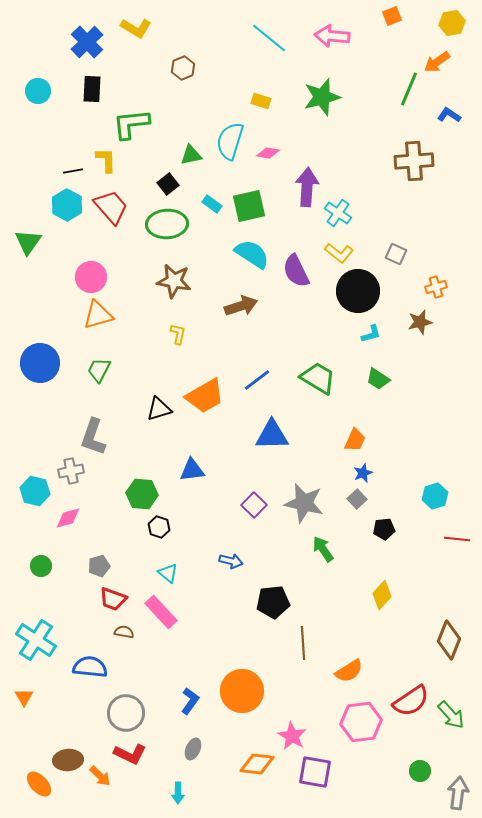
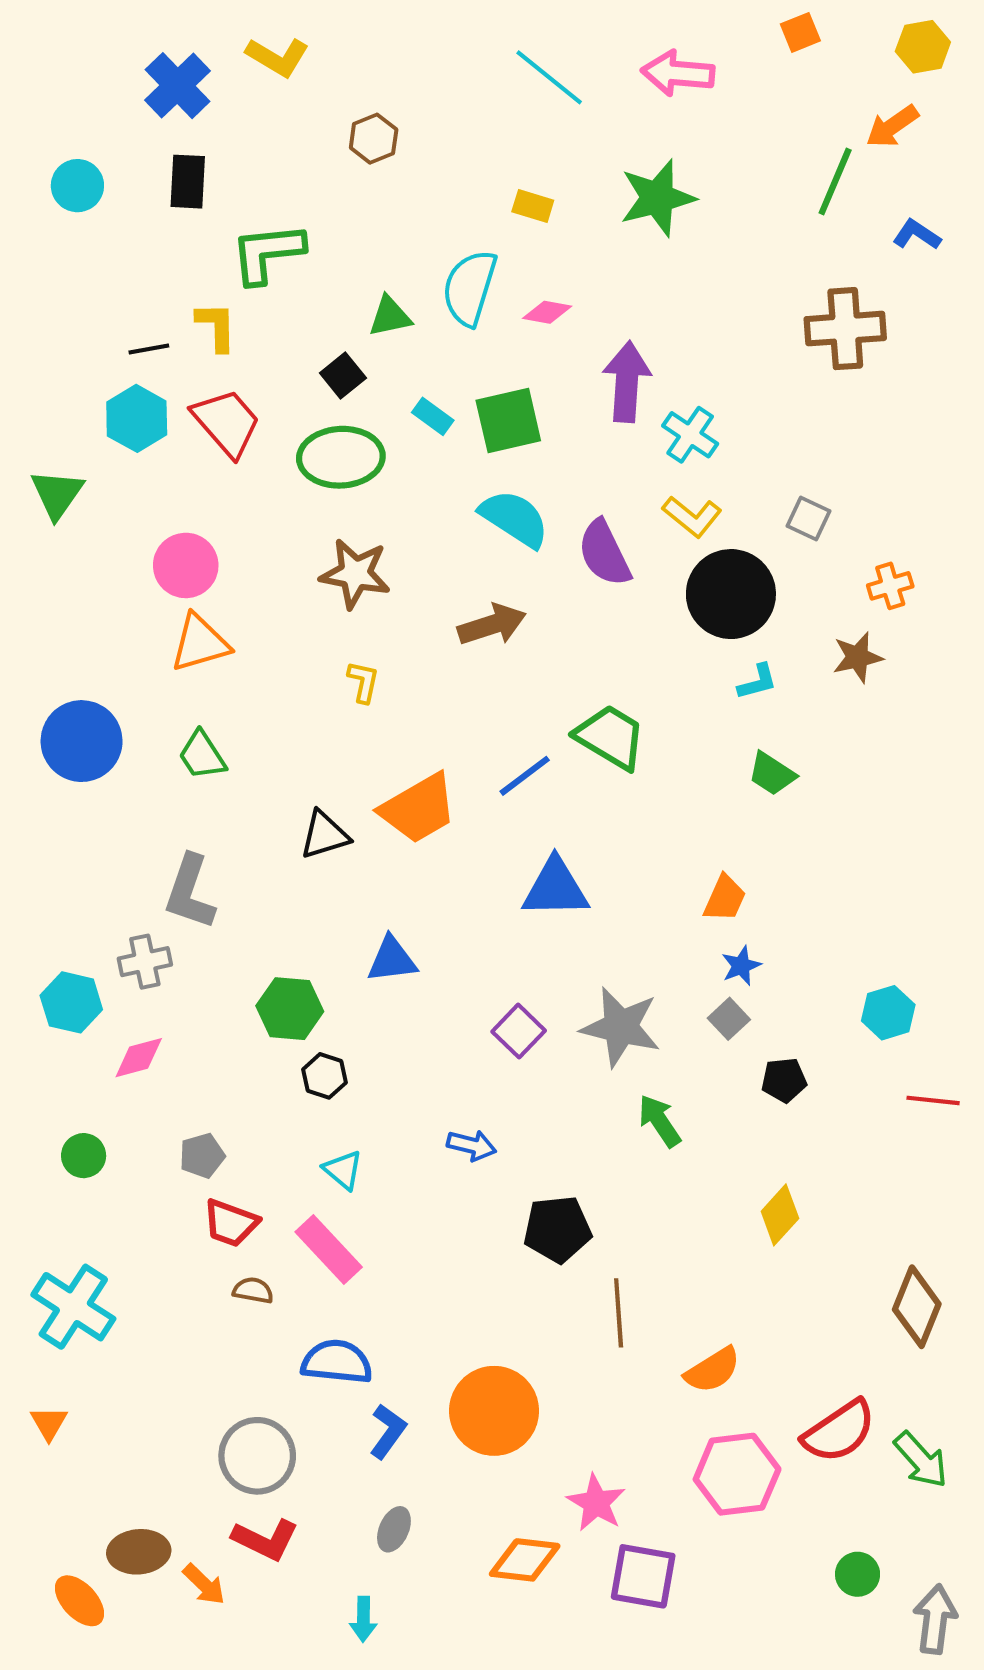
green trapezoid: (99, 370) -> (202, 755), turned -60
green trapezoid: (318, 378) -> (610, 737), moved
blue semicircle: (90, 667) -> (337, 1362), moved

